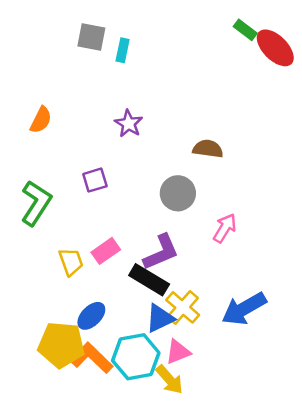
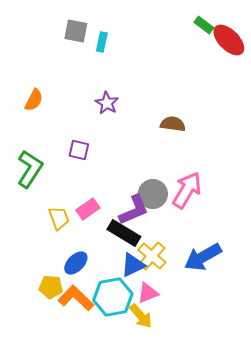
purple square: (95, 180) -> (79, 150), turned 30
gray circle: (178, 193) -> (153, 194), moved
pink arrow: (225, 228) -> (187, 190), size x1.5
yellow pentagon: (61, 345) -> (51, 287), size x0.6

